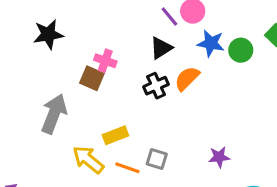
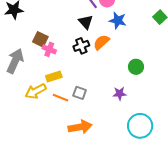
black triangle: (161, 48) -> (86, 22), turned -42
green circle: (241, 50) -> (136, 67), moved
pink cross: (105, 61) -> (49, 49), moved
yellow arrow: (88, 160) -> (36, 91), turned -70

